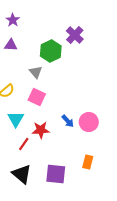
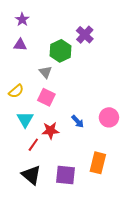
pink circle: (89, 122) -> (109, 117), moved
orange rectangle: (88, 162) -> (98, 163), size x1.5

